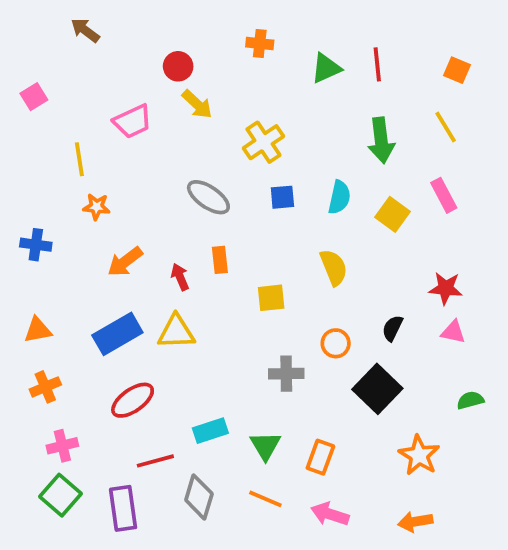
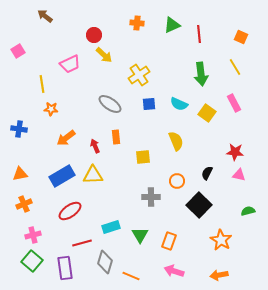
green triangle: (326, 68) -> (172, 25), moved
cyan semicircle: (339, 197) -> (179, 104), turned 102
orange line: (265, 499) -> (131, 276), moved

